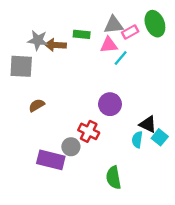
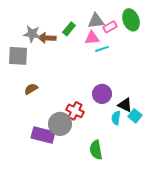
green rectangle: (82, 34) -> (69, 29), turned -56
cyan line: (121, 58) -> (102, 49), turned 32
purple circle: (110, 104) -> (102, 94), moved
gray circle: (71, 147) -> (60, 124), size x1.5

